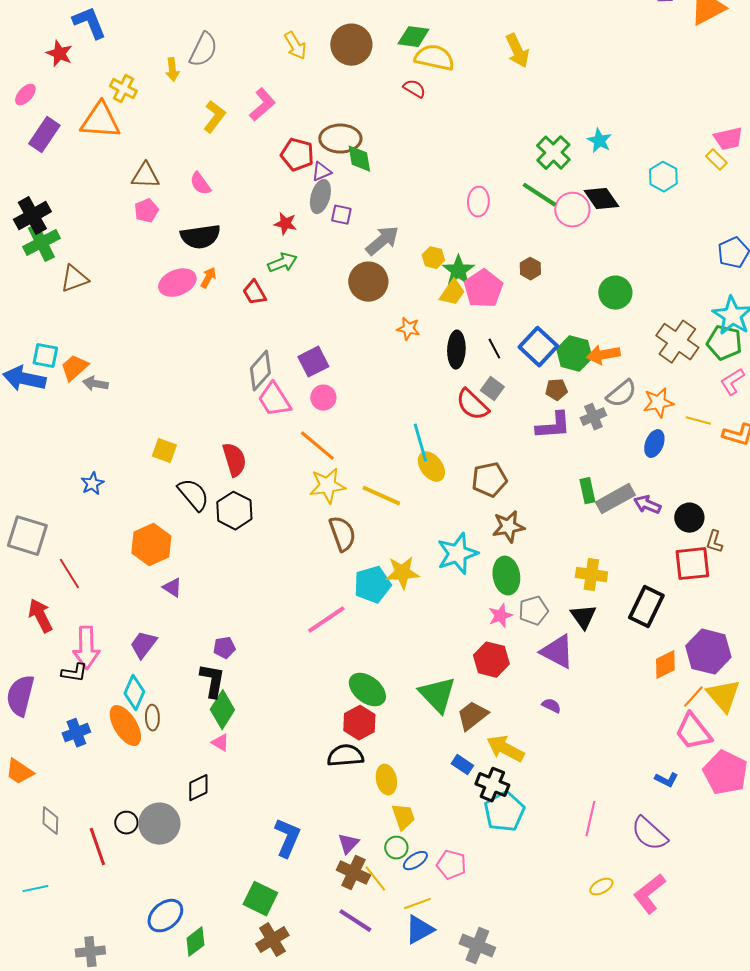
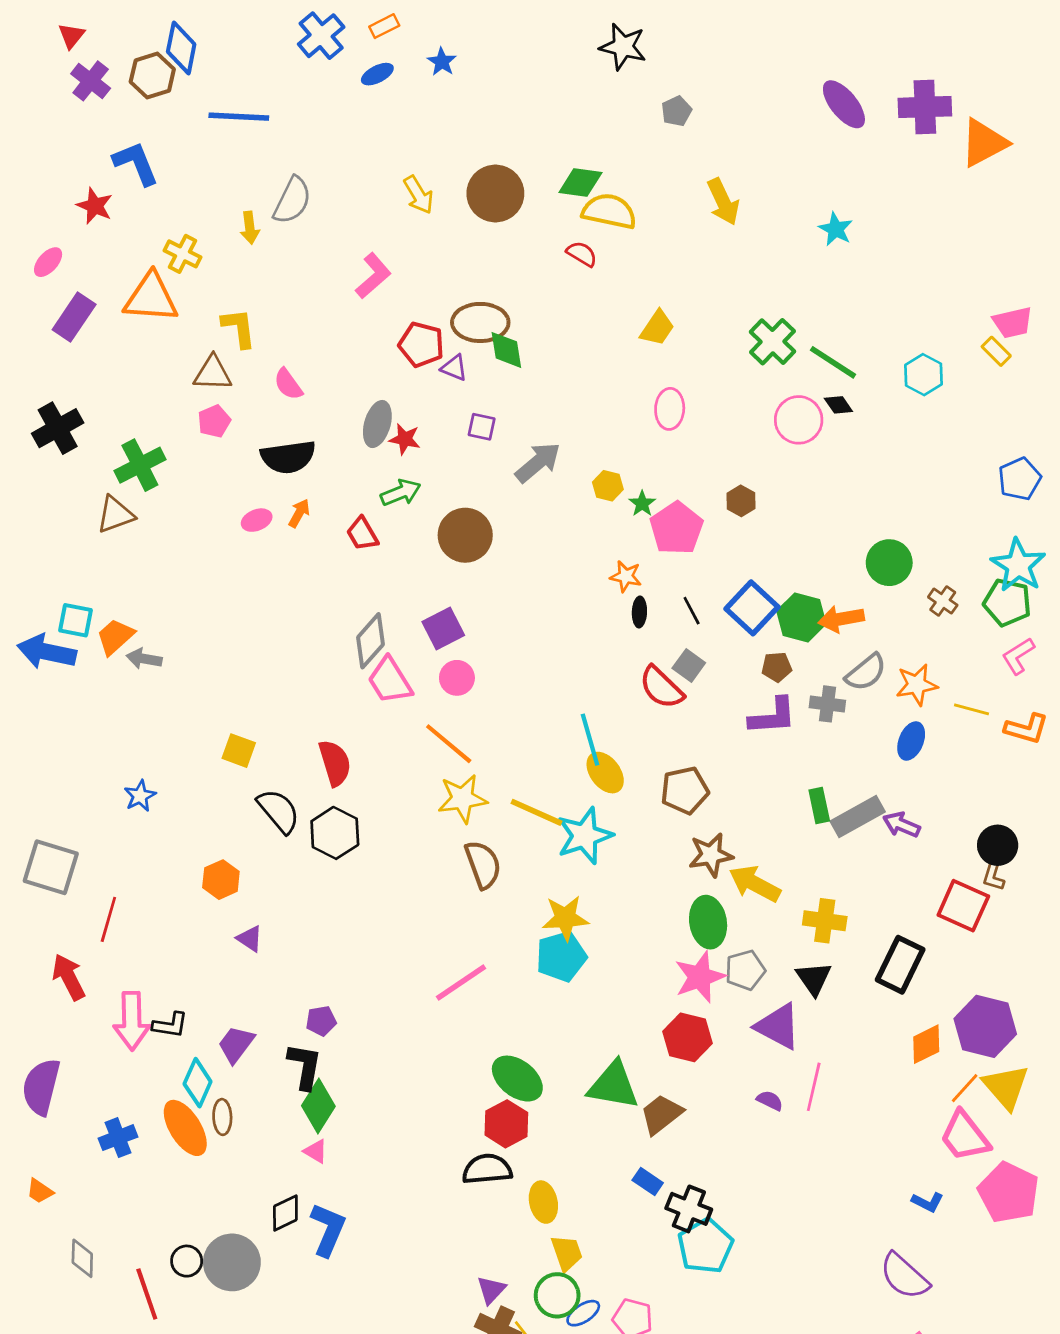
yellow L-shape: (214, 117) -> (239, 328), moved, turned -44
cyan star: (599, 141) -> (836, 229), moved
purple triangle: (321, 172) -> (454, 368), turned 45
green line: (539, 195) -> (833, 362), moved
gray ellipse: (320, 197) -> (377, 424), moved
black diamond: (601, 199) -> (838, 405), size x0.6
green cross: (41, 243) -> (140, 465), moved
green star: (458, 271) -> (642, 504), size x0.6
brown circle: (368, 282) -> (465, 535), moved
pink ellipse: (177, 283) -> (257, 520), size x0.6
yellow trapezoid: (452, 293) -> (657, 328), moved
green circle: (615, 293) -> (889, 563), moved
orange star: (408, 329) -> (626, 576), moved
brown cross: (677, 342) -> (943, 601), size x0.5
black ellipse: (456, 350) -> (639, 612), size x0.6
gray cross: (593, 417) -> (827, 704), turned 30
black circle: (689, 518) -> (998, 845), moved
orange hexagon: (151, 545) -> (221, 880), size x0.7
cyan star: (457, 554) -> (585, 836), moved
red square: (692, 564) -> (963, 906), turned 30
red line: (69, 574) -> (108, 919), turned 48
cyan pentagon: (372, 585) -> (561, 956), moved
pink star: (500, 616) -> (700, 977), size x1.5
purple trapezoid: (143, 645) -> (236, 1044), moved
black L-shape: (74, 673) -> (170, 1025), moved
green triangle: (437, 695) -> (613, 1085), turned -36
yellow arrow: (505, 749) -> (755, 884), moved
orange trapezoid: (19, 772) -> (40, 1191), size x0.7
pink line: (590, 819) -> (814, 1087), moved
blue L-shape: (287, 838) -> (328, 1229), moved
green circle: (396, 848) -> (557, 1295), size x1.4

